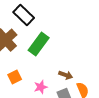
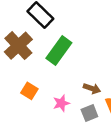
orange square: (15, 77) -> (29, 91), turned -32

